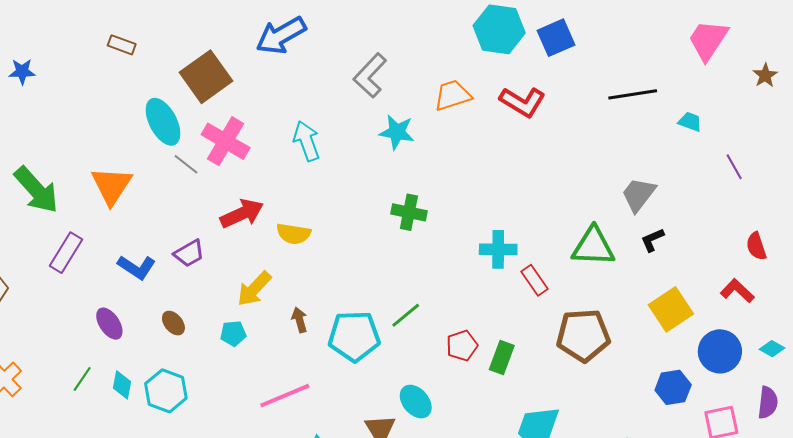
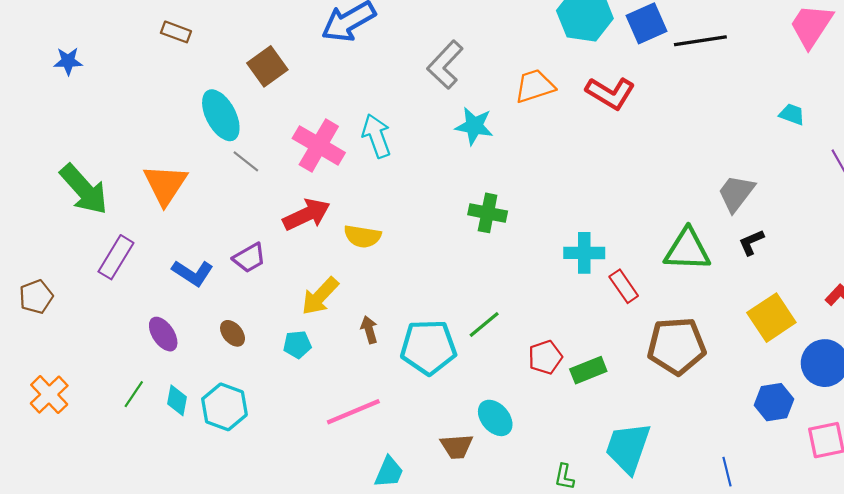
brown square: (206, 77) -> (267, 66), size x0.7
black line: (633, 94) -> (700, 41), moved
pink cross: (226, 141) -> (319, 145), moved
green rectangle: (502, 357) -> (588, 370), turned 48

